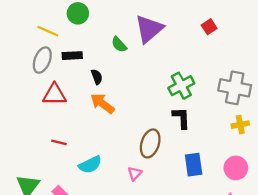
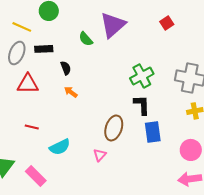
orange arrow: (102, 103) -> (71, 92), size x0.6
blue rectangle: (194, 165) -> (153, 132), moved

